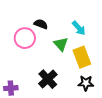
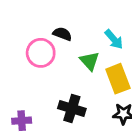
black cross: (48, 79) -> (72, 108), turned -30

